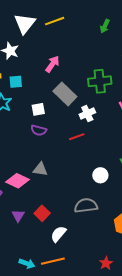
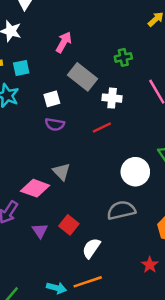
green cross: (100, 81) -> (123, 57), size x0.6
white cross: (87, 113) -> (112, 98), turned 35
gray triangle: (40, 169) -> (61, 172), turned 42
white circle: (100, 175) -> (135, 172), size x1.5
red star: (106, 263) -> (150, 265), moved

